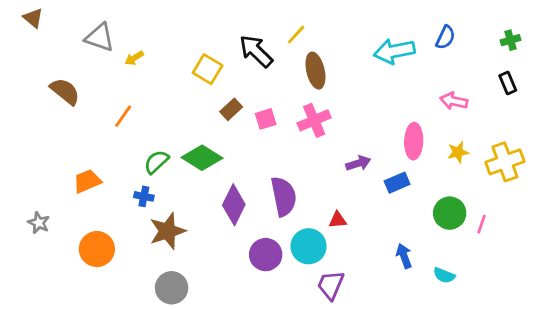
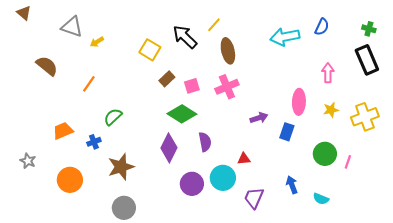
green cross: (511, 40) -> (369, 29), turned 32
black rectangle: (508, 83) -> (367, 60), size x1.8
pink arrow: (454, 101) -> (328, 73), turned 78
green diamond: (202, 158) -> (182, 114), moved
blue rectangle: (397, 183) -> (287, 132), turned -48
blue cross: (144, 196) -> (94, 142), moved, turned -32
purple semicircle: (284, 196) -> (205, 142), size x0.7
purple trapezoid: (331, 285) -> (254, 198), moved

